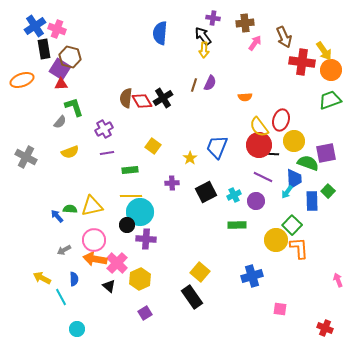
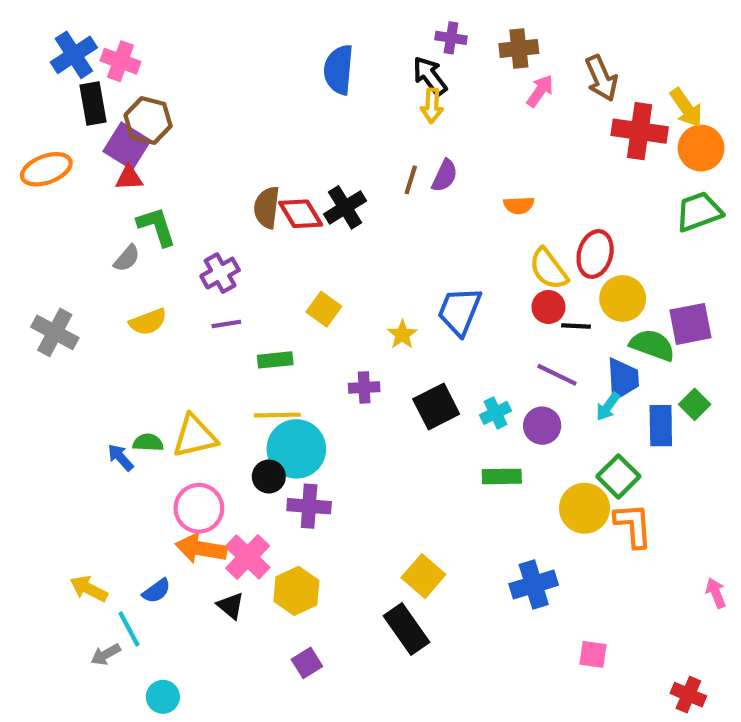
red circle: (259, 145) -> (548, 307), size x0.6
gray arrow: (64, 250) -> (106, 654), moved
blue semicircle: (74, 279) -> (157, 591), turned 56

